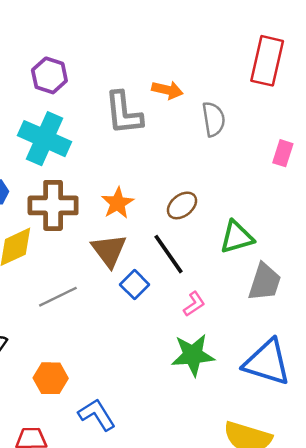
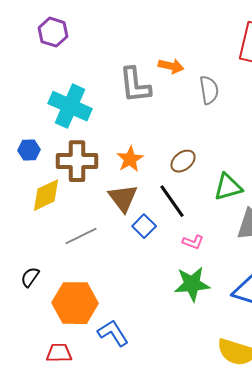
purple hexagon: (49, 75) -> (53, 32), moved
pink L-shape: (194, 304) -> (193, 242), turned 55
orange hexagon: (51, 378) -> (75, 303), size x1.6

